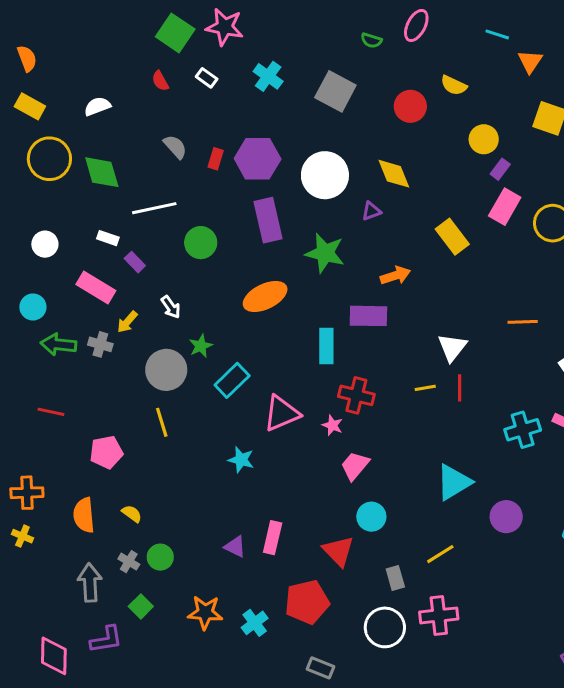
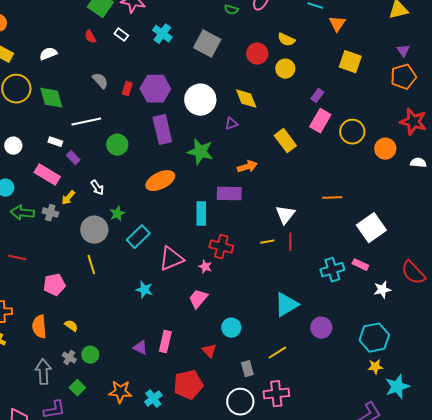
yellow circle: (484, 139) -> (285, 69), moved
pink trapezoid: (355, 466) -> (198, 299), moved
red triangle: (338, 551) -> (209, 351), size x0.7

